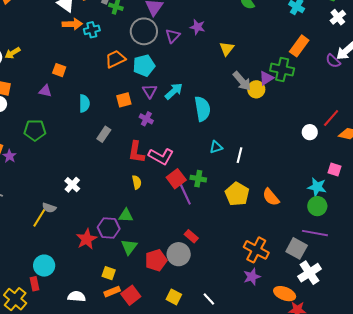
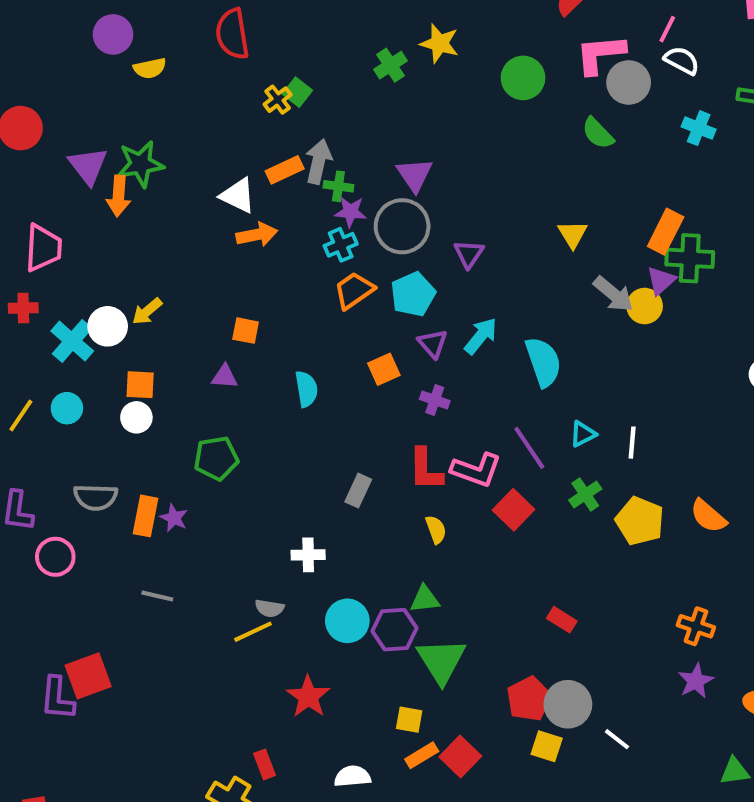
purple star: (197, 27) -> (350, 212), moved
cyan cross: (92, 30) -> (341, 245), moved
purple triangle: (173, 36) -> (469, 254), moved
orange rectangle: (299, 46) -> (666, 232), moved
gray rectangle: (104, 134) -> (358, 491), moved
green cross: (198, 179) -> (585, 494), moved, turned -35
white cross: (72, 185) -> (308, 555), turned -35
purple line: (185, 194) -> (529, 448), moved
yellow line: (39, 218) -> (253, 632), turned 42
red star: (87, 239) -> (308, 697), moved
green triangle: (129, 247) -> (441, 661), size x1.5
orange cross: (256, 250) -> (696, 626), size x0.7
gray circle: (179, 254) -> (568, 704), moved
red pentagon: (156, 260) -> (529, 699), moved
cyan circle: (44, 266) -> (347, 621), moved

